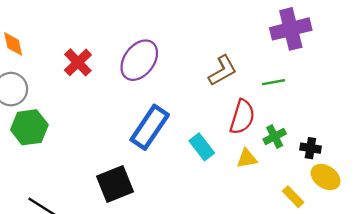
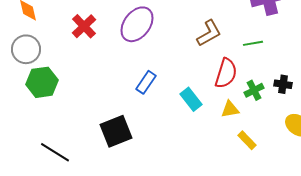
blue rectangle: (150, 127) -> (146, 82), size x0.6
black cross: (310, 148) -> (283, 84), moved
yellow rectangle: (293, 197) -> (247, 140), moved

